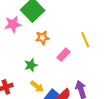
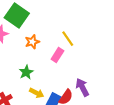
yellow line: (85, 40) -> (68, 39), moved

